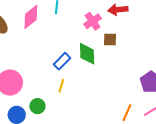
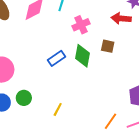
pink cross: (93, 21) -> (81, 25), moved
yellow line: (61, 86) -> (58, 109), moved

